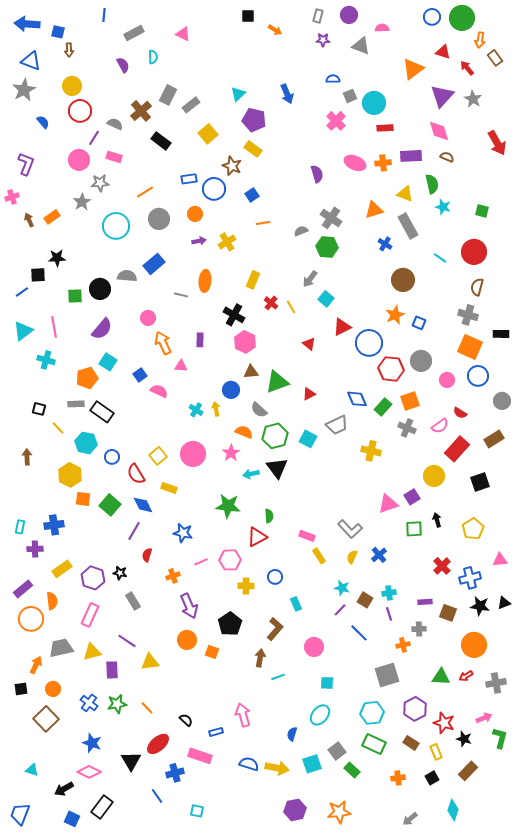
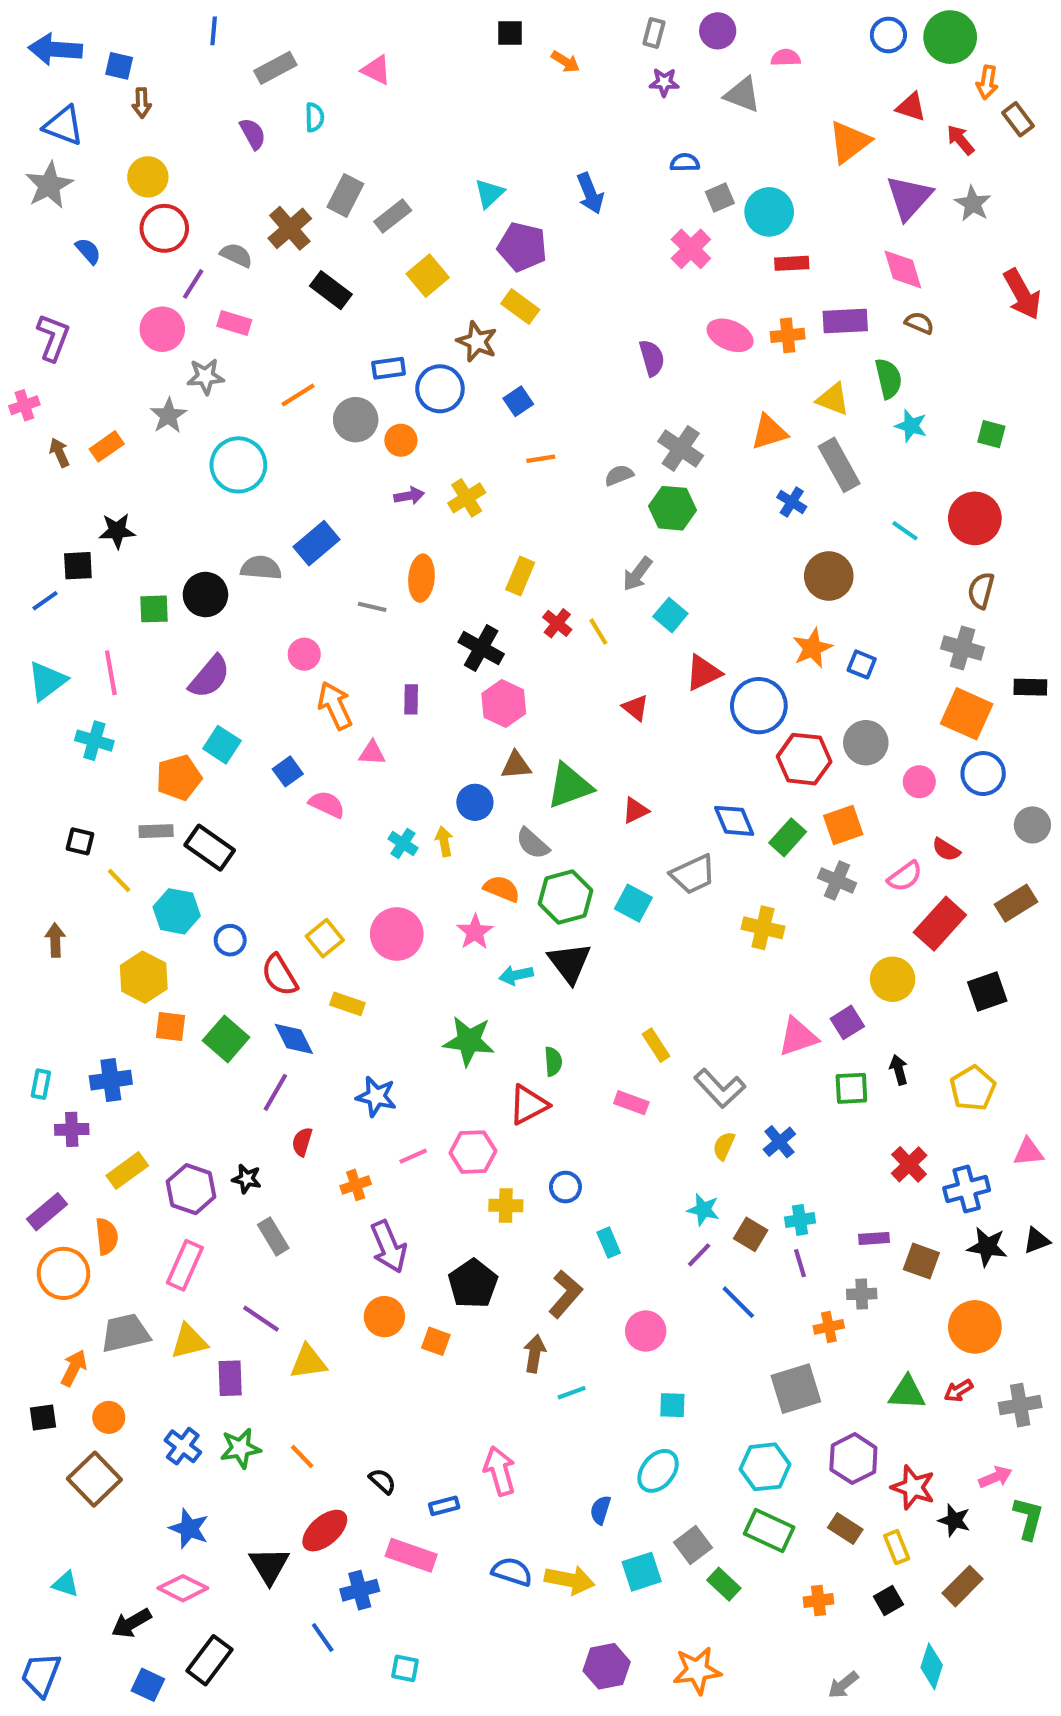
gray circle: (159, 219) -> (356, 420), moved
yellow rectangle: (319, 556) -> (656, 1045), moved

